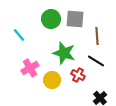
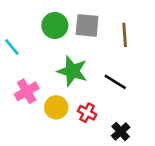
brown line: (97, 36) -> (125, 35), moved
red cross: (78, 75) -> (87, 113), moved

